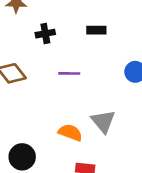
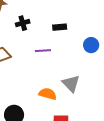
black rectangle: (96, 30) -> (60, 27), moved

